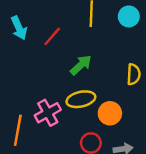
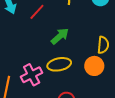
orange circle: (110, 113) -> (94, 66), moved

